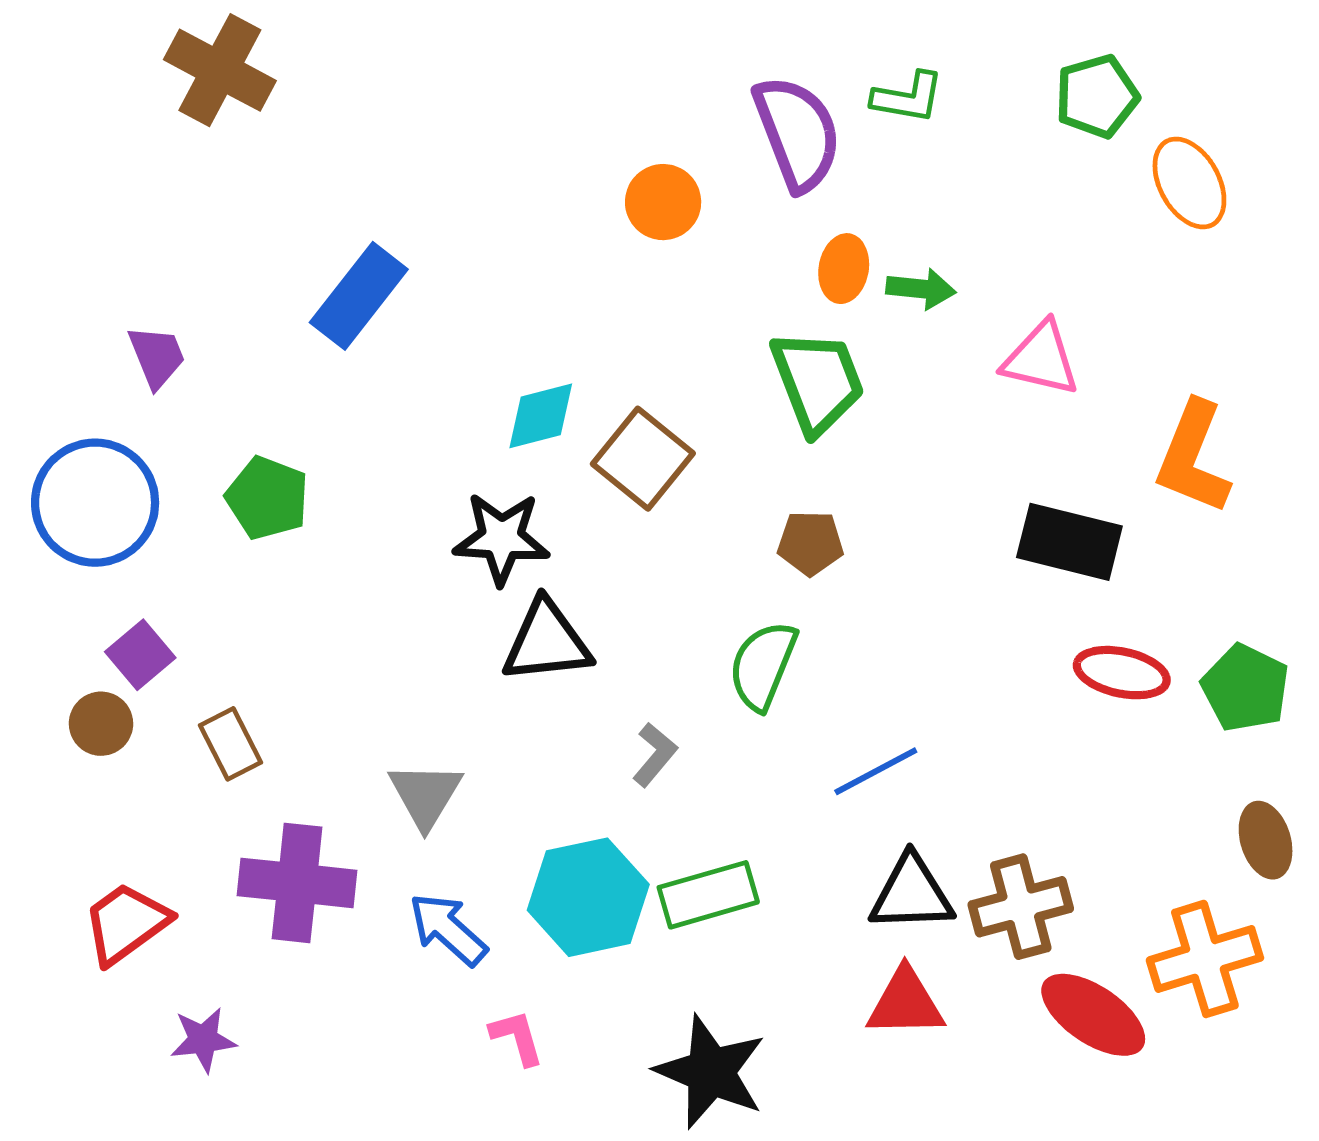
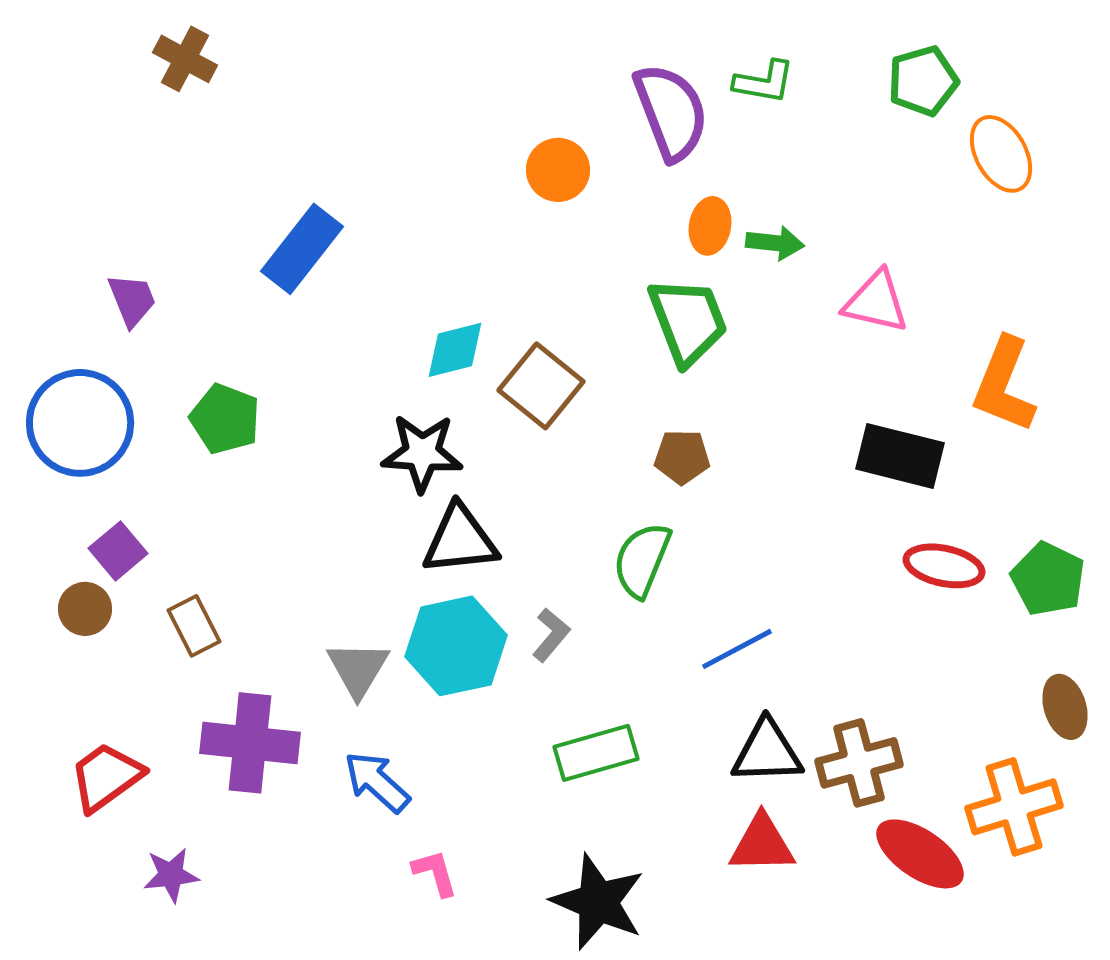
brown cross: (220, 70) -> (185, 59), size x0.7
cyan hexagon: (588, 897) -> (456, 646), moved

